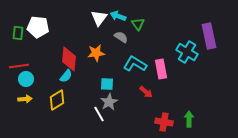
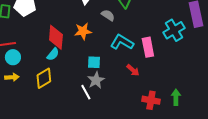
cyan cross: (187, 52) -> (174, 30), turned 30

